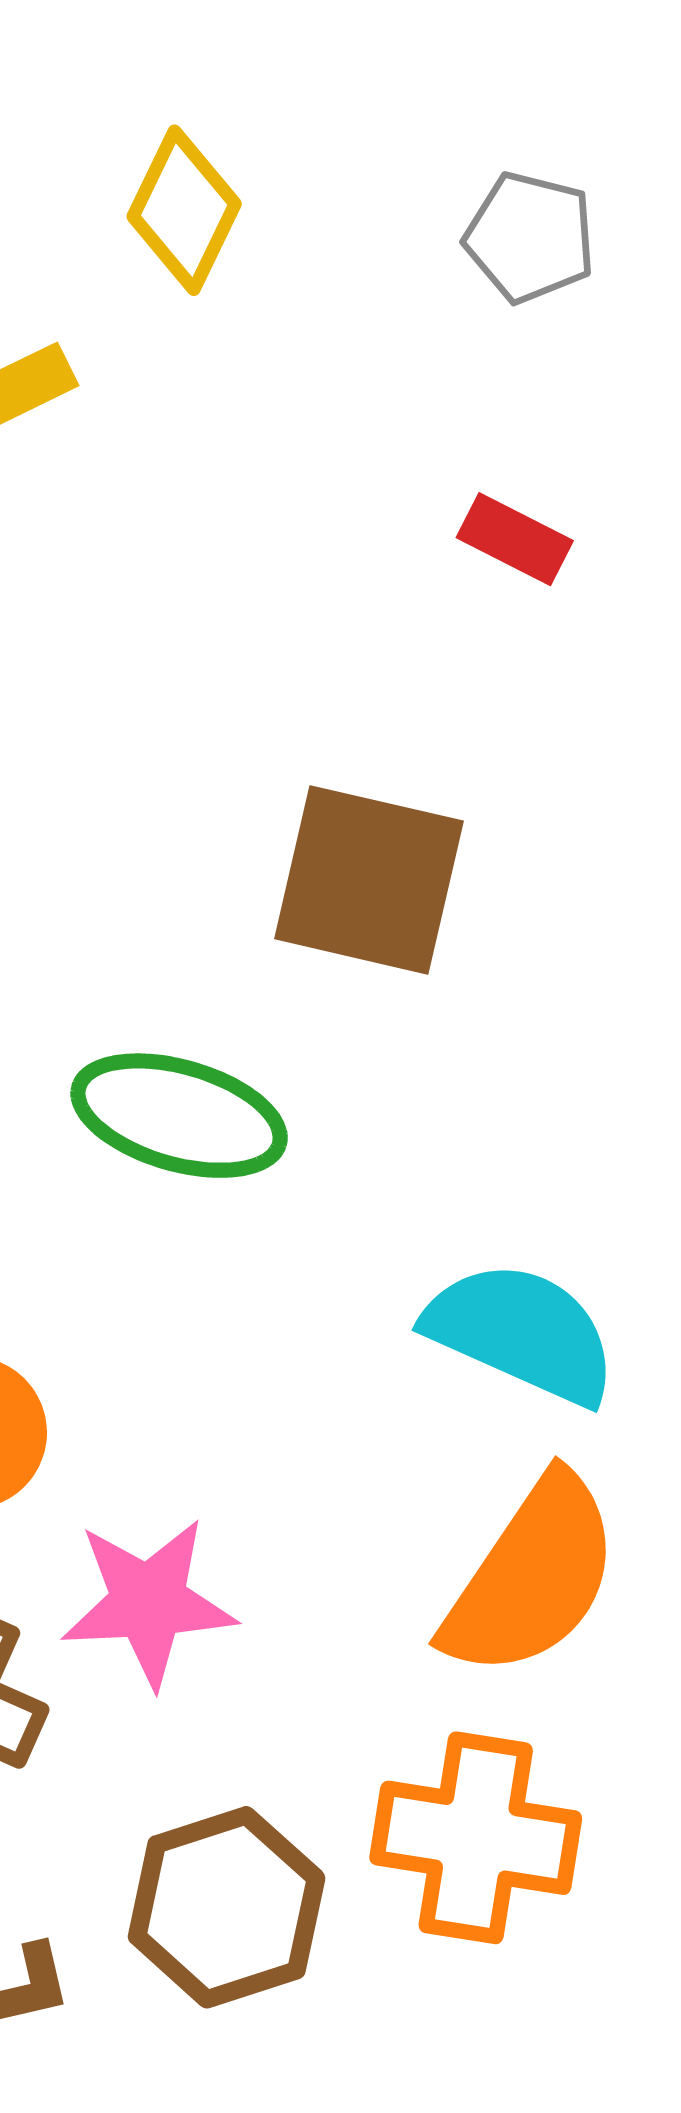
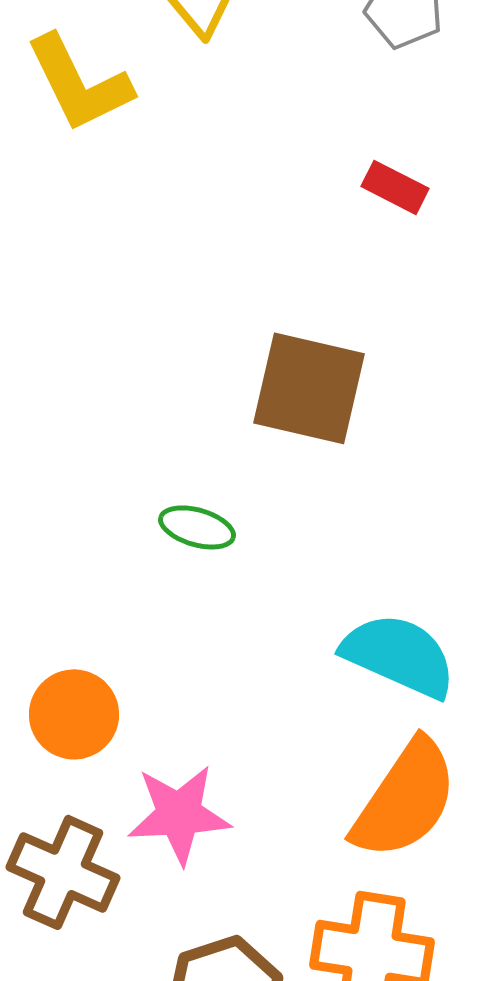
green ellipse: (179, 1116) -> (197, 527), size x0.6

